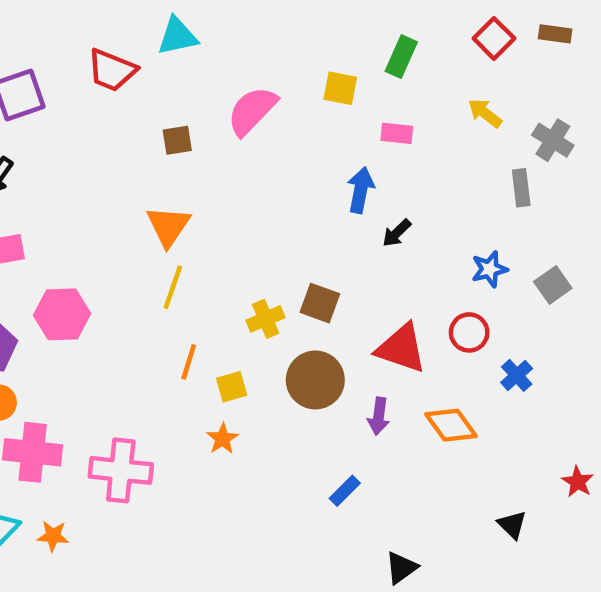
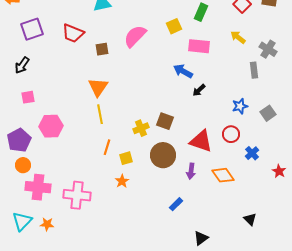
red trapezoid: (112, 70) -> (73, 33), moved
yellow square: (340, 88) -> (174, 26), turned -35
pink rectangle: (397, 133) -> (199, 46), size x1.5
blue arrow: (361, 190) -> (183, 71), turned -72
yellow line: (173, 287) -> (100, 114), turned -30
red star: (578, 482) -> (279, 171), moved

